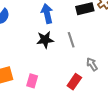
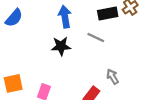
gray line: (71, 40) -> (96, 37), moved, turned -49

